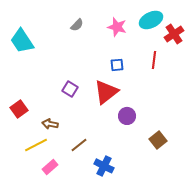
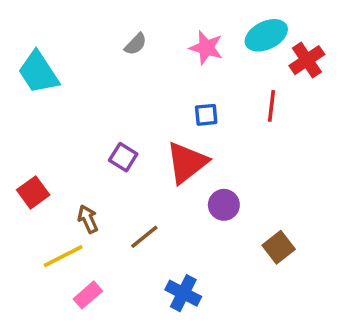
brown arrow: (50, 124) -> (88, 219), turned 56
brown line: (79, 145) -> (144, 237), moved

